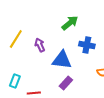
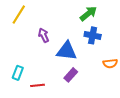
green arrow: (70, 23) -> (88, 14), moved
yellow line: (16, 39) -> (19, 15), moved

